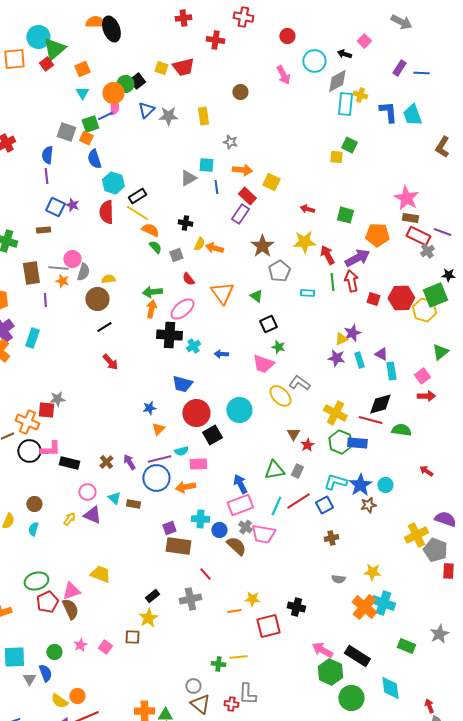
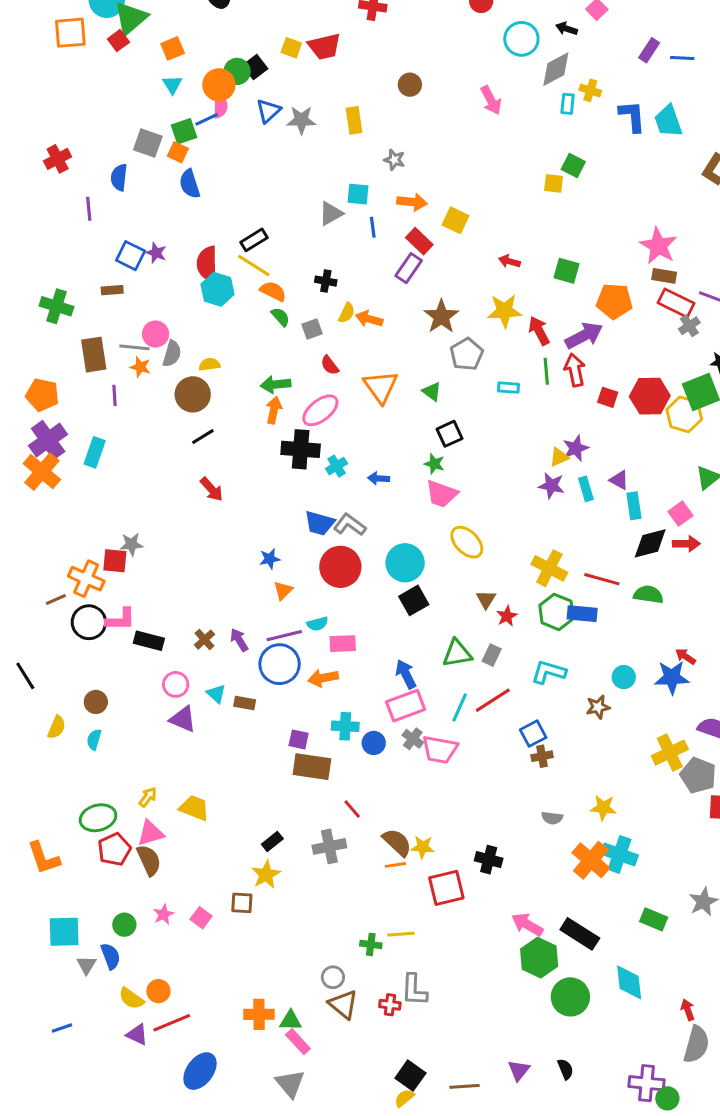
pink arrow: (283, 75) -> (491, 100), moved
cyan rectangle: (345, 104) -> (568, 104), size x0.6
purple line: (46, 176) -> (89, 209), moved
cyan hexagon: (113, 183) -> (217, 289), moved
green star: (278, 347) -> (434, 464), moved
gray L-shape: (299, 383) -> (350, 525), moved
black diamond: (380, 404) -> (650, 543), moved
black square: (212, 435) -> (414, 600), moved
blue star: (360, 485) -> (672, 677), moved, turned 30
blue square: (324, 505) -> (533, 734), moved
yellow arrow: (69, 519) -> (148, 797), moved
purple square: (169, 528) -> (299, 739), turned 32
brown semicircle: (236, 546) -> (397, 842), moved

